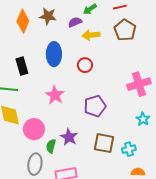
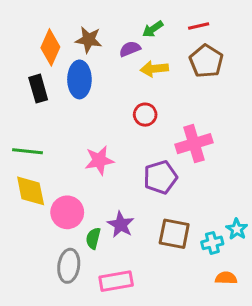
blue ellipse: (54, 54) -> (79, 79), moved
black rectangle: (22, 66) -> (38, 89), moved
pink cross: (139, 84) -> (194, 144), moved
pink star: (55, 95) -> (99, 160), turned 30
cyan star: (143, 119) -> (237, 229), moved

